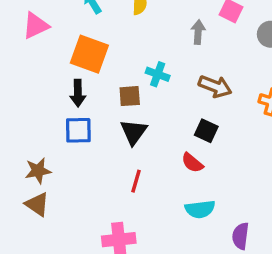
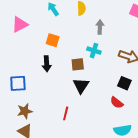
gray arrow: (198, 32) -> (100, 27), moved
orange square: (89, 54) -> (53, 40), size x0.6
blue square: (78, 130) -> (18, 83), moved
red line: (136, 181) -> (66, 113), moved

